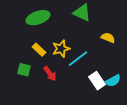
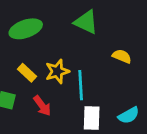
cyan line: (78, 59) -> (81, 85), turned -55
white rectangle: (97, 81) -> (92, 118), moved, turned 36

